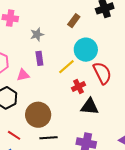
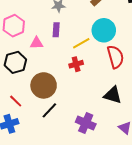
red cross: (78, 87) -> (76, 64), moved
black triangle: (90, 106) -> (113, 95), moved
black line: (49, 138) -> (49, 110), turned -54

